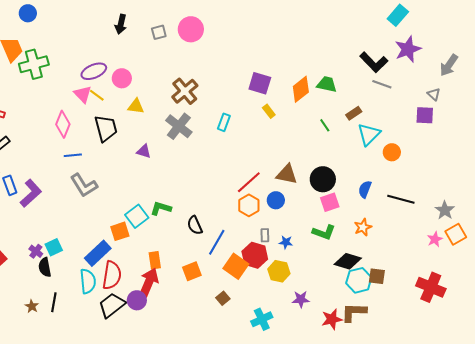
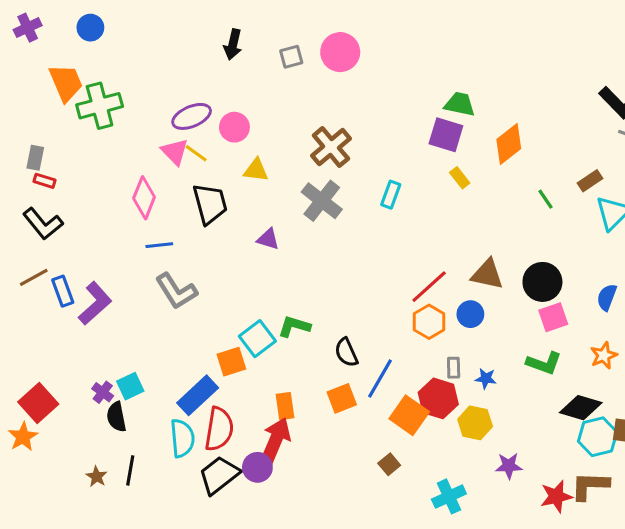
green trapezoid: (327, 84) -> (460, 104), moved
orange square: (192, 271) -> (342, 398), moved

